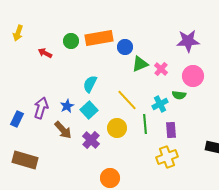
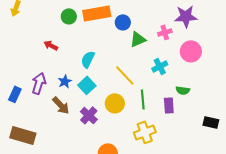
red arrow: (45, 53) -> (51, 45), moved
pink cross: (161, 69) -> (165, 32), moved, turned 32
green semicircle: (179, 95) -> (183, 90), moved
cyan cross: (160, 104) -> (160, 66), moved
yellow cross: (167, 157) -> (145, 132), moved

